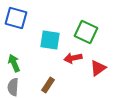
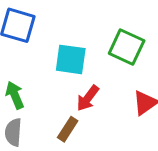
red arrow: (73, 58) -> (88, 98), moved, turned -42

